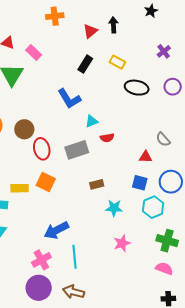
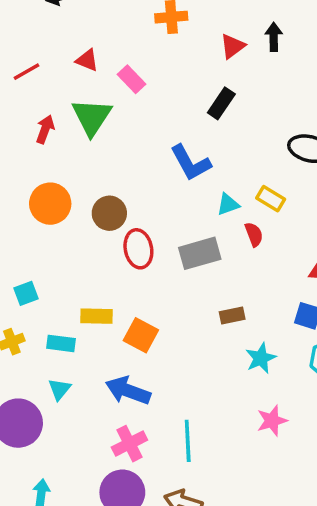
yellow rectangle: (117, 62) -> (271, 199), moved
red semicircle: (107, 138) -> (254, 234), turned -104
orange square: (46, 182) -> (141, 335), moved
cyan star: (114, 208) -> (261, 358), turned -30
blue arrow: (56, 230) -> (128, 391), moved, turned 45

